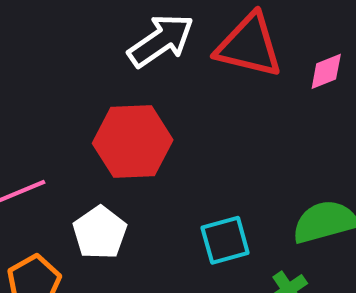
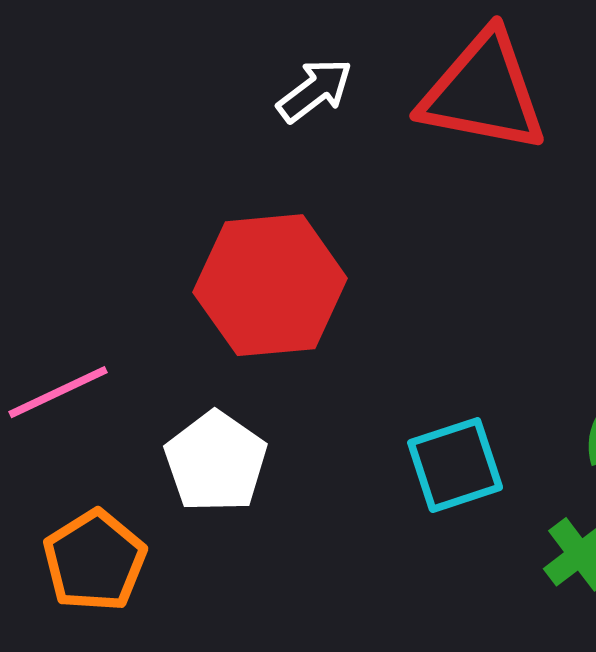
white arrow: (161, 41) -> (315, 90), size x0.6

